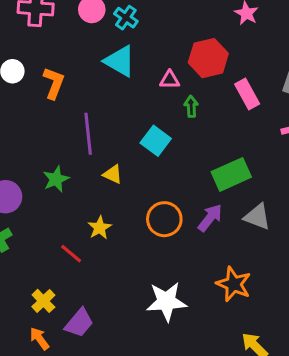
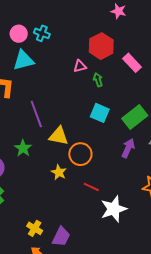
cyan triangle: (120, 61) -> (23, 60), moved, turned -30
cyan square: (156, 141) -> (100, 113), moved
yellow triangle: (113, 174) -> (59, 136), size x1.5
orange circle: (164, 219) -> (80, 154), moved
red line: (71, 254) -> (91, 187), moved

